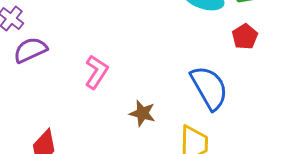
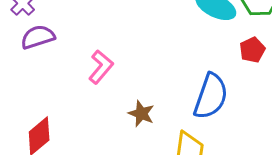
blue semicircle: (209, 88) -> (211, 96), turned 42

